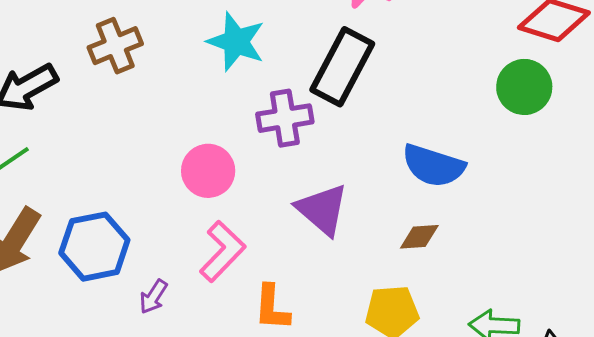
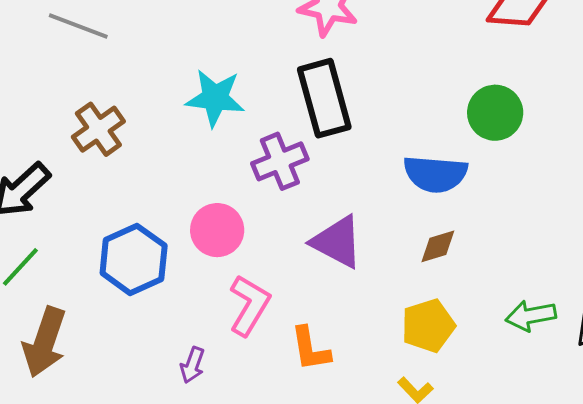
black rectangle: (342, 67) -> (324, 98), turned -30
green circle: (524, 87) -> (495, 113), moved
blue hexagon: (94, 247) -> (134, 259), moved

